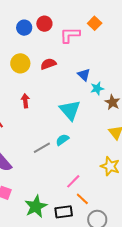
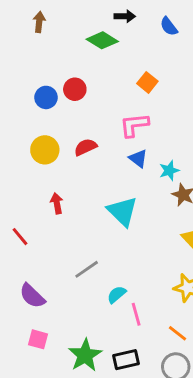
pink L-shape: (70, 35) -> (134, 125), moved
cyan star: (97, 88) -> (169, 171), moved
cyan semicircle: (62, 140) -> (117, 295), moved
pink line: (73, 181) -> (136, 314), turned -56
orange line: (82, 199) -> (178, 333), moved

